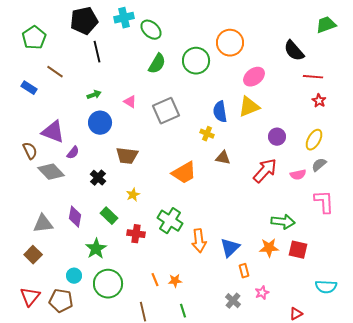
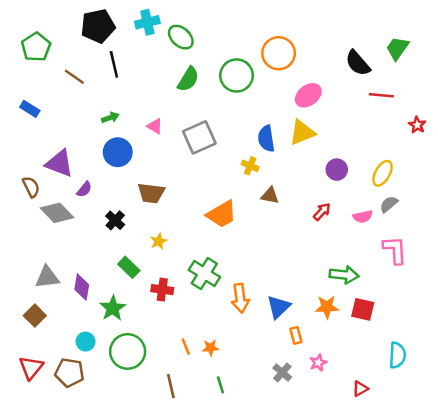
green trapezoid: (326, 25) -> (397, 48), moved, turned -35
brown line: (55, 72) -> (74, 77), moved
red star: (319, 101) -> (417, 125), moved
red arrow: (265, 171) -> (322, 212), size x0.6
purple diamond: (75, 217) -> (82, 287), moved
cyan semicircle: (326, 287) -> (397, 355), turned -90

